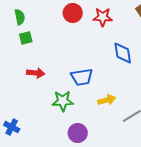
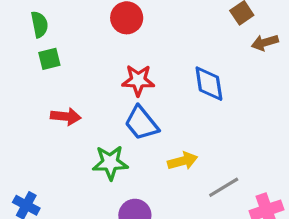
red star: (103, 17) -> (138, 80), moved
blue trapezoid: (82, 77) -> (141, 123), turned 60

